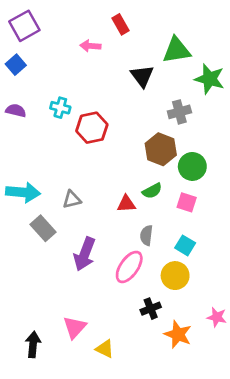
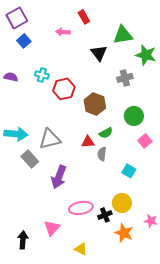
blue square: (16, 65) -> (24, 41), moved
brown hexagon: (161, 149) -> (95, 104), moved
gray triangle: (72, 199) -> (50, 139), size x1.6
pink square: (187, 202) -> (145, 141), moved, turned 32
gray semicircle: (146, 235) -> (102, 154), moved
pink ellipse: (129, 267) -> (81, 208), moved, turned 45
yellow circle: (175, 276) -> (122, 203), moved
yellow triangle: (105, 349) -> (81, 249), moved

